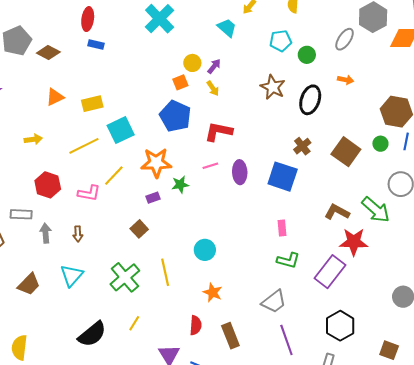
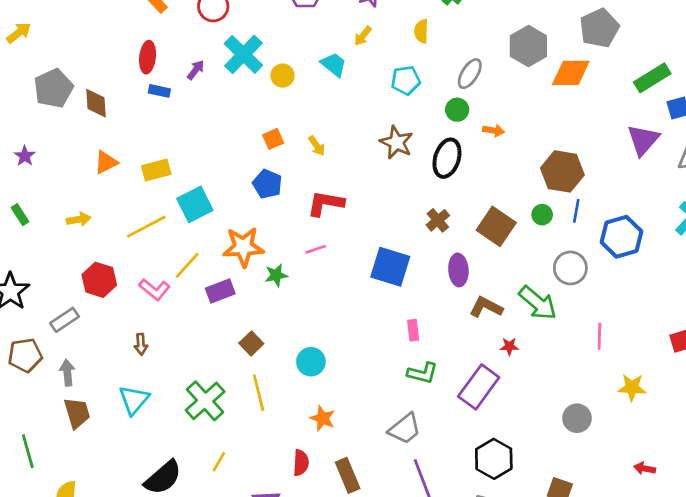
gray ellipse: (345, 39) -> (470, 74), moved
brown diamond: (48, 53) -> (96, 103), turned 60
green circle: (307, 55) -> (457, 110), moved
yellow circle: (192, 63) -> (282, 76), moved
purple arrow: (214, 66) -> (196, 70), moved
blue pentagon: (175, 116) -> (267, 184), size x0.7
purple ellipse: (240, 172) -> (458, 270), moved
blue square: (283, 177) -> (390, 267), moved
pink L-shape: (89, 193) -> (155, 289), turned 30
purple rectangle: (153, 198) -> (220, 291), moved, size x1.5
gray rectangle: (21, 214) -> (65, 320), turned -35
brown square: (139, 229) -> (251, 343), moved
gray arrow: (46, 233) -> (67, 373), moved
red star: (354, 242) -> (509, 346), size x0.5
brown trapezoid: (29, 284) -> (77, 413), turned -60

